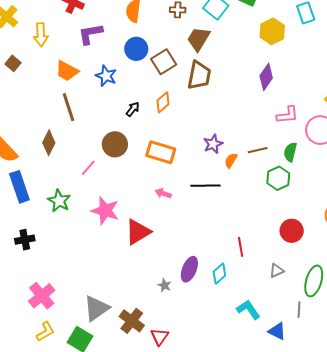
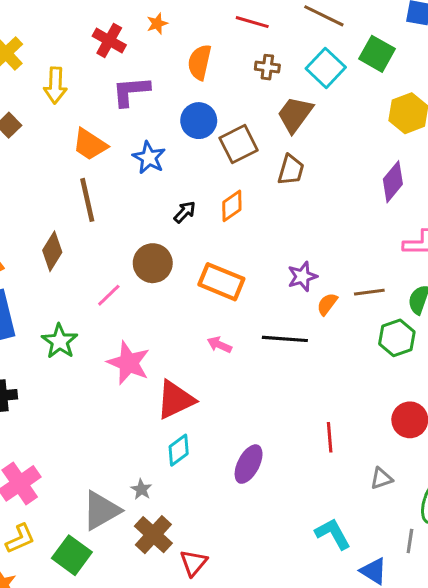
brown trapezoid: (199, 75) -> (291, 170), size x0.7
cyan diamond: (219, 274) -> (179, 450), moved
gray star: (165, 285) -> (141, 489), moved

